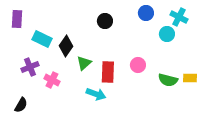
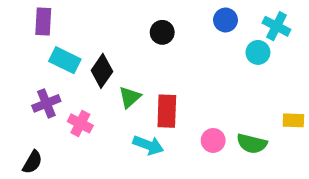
purple rectangle: (17, 19) -> (43, 22), moved
pink circle: (138, 65) -> (213, 140), moved
green semicircle: (168, 80) -> (252, 144), moved

